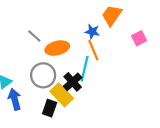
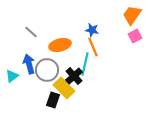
orange trapezoid: (112, 15) -> (132, 15), moved
gray line: (34, 36) -> (31, 32), moved
blue arrow: (15, 99) -> (29, 64), moved

